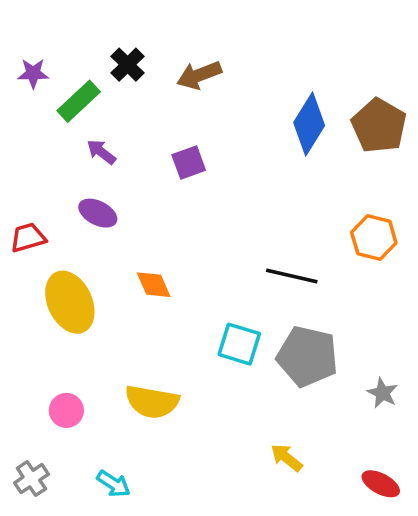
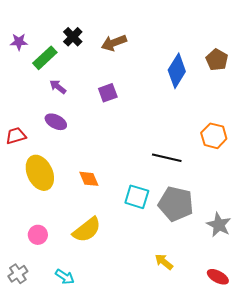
brown pentagon: (379, 126) -> (217, 60), moved, size x0.7
orange diamond: (154, 285) -> (89, 179), moved
gray star: (383, 393) -> (219, 225), size x1.4
yellow semicircle: (152, 402) -> (87, 230), turned -48

